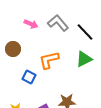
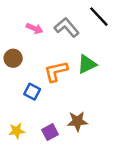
black line: (85, 32) -> (99, 17), moved
green triangle: (84, 59) -> (87, 64), moved

